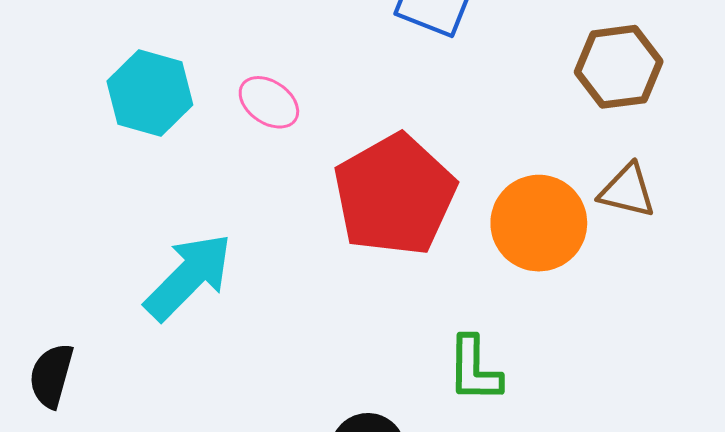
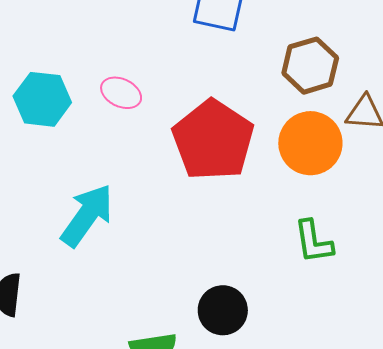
brown hexagon: (619, 67) -> (310, 66), moved
green L-shape: (474, 369) -> (313, 242), moved

